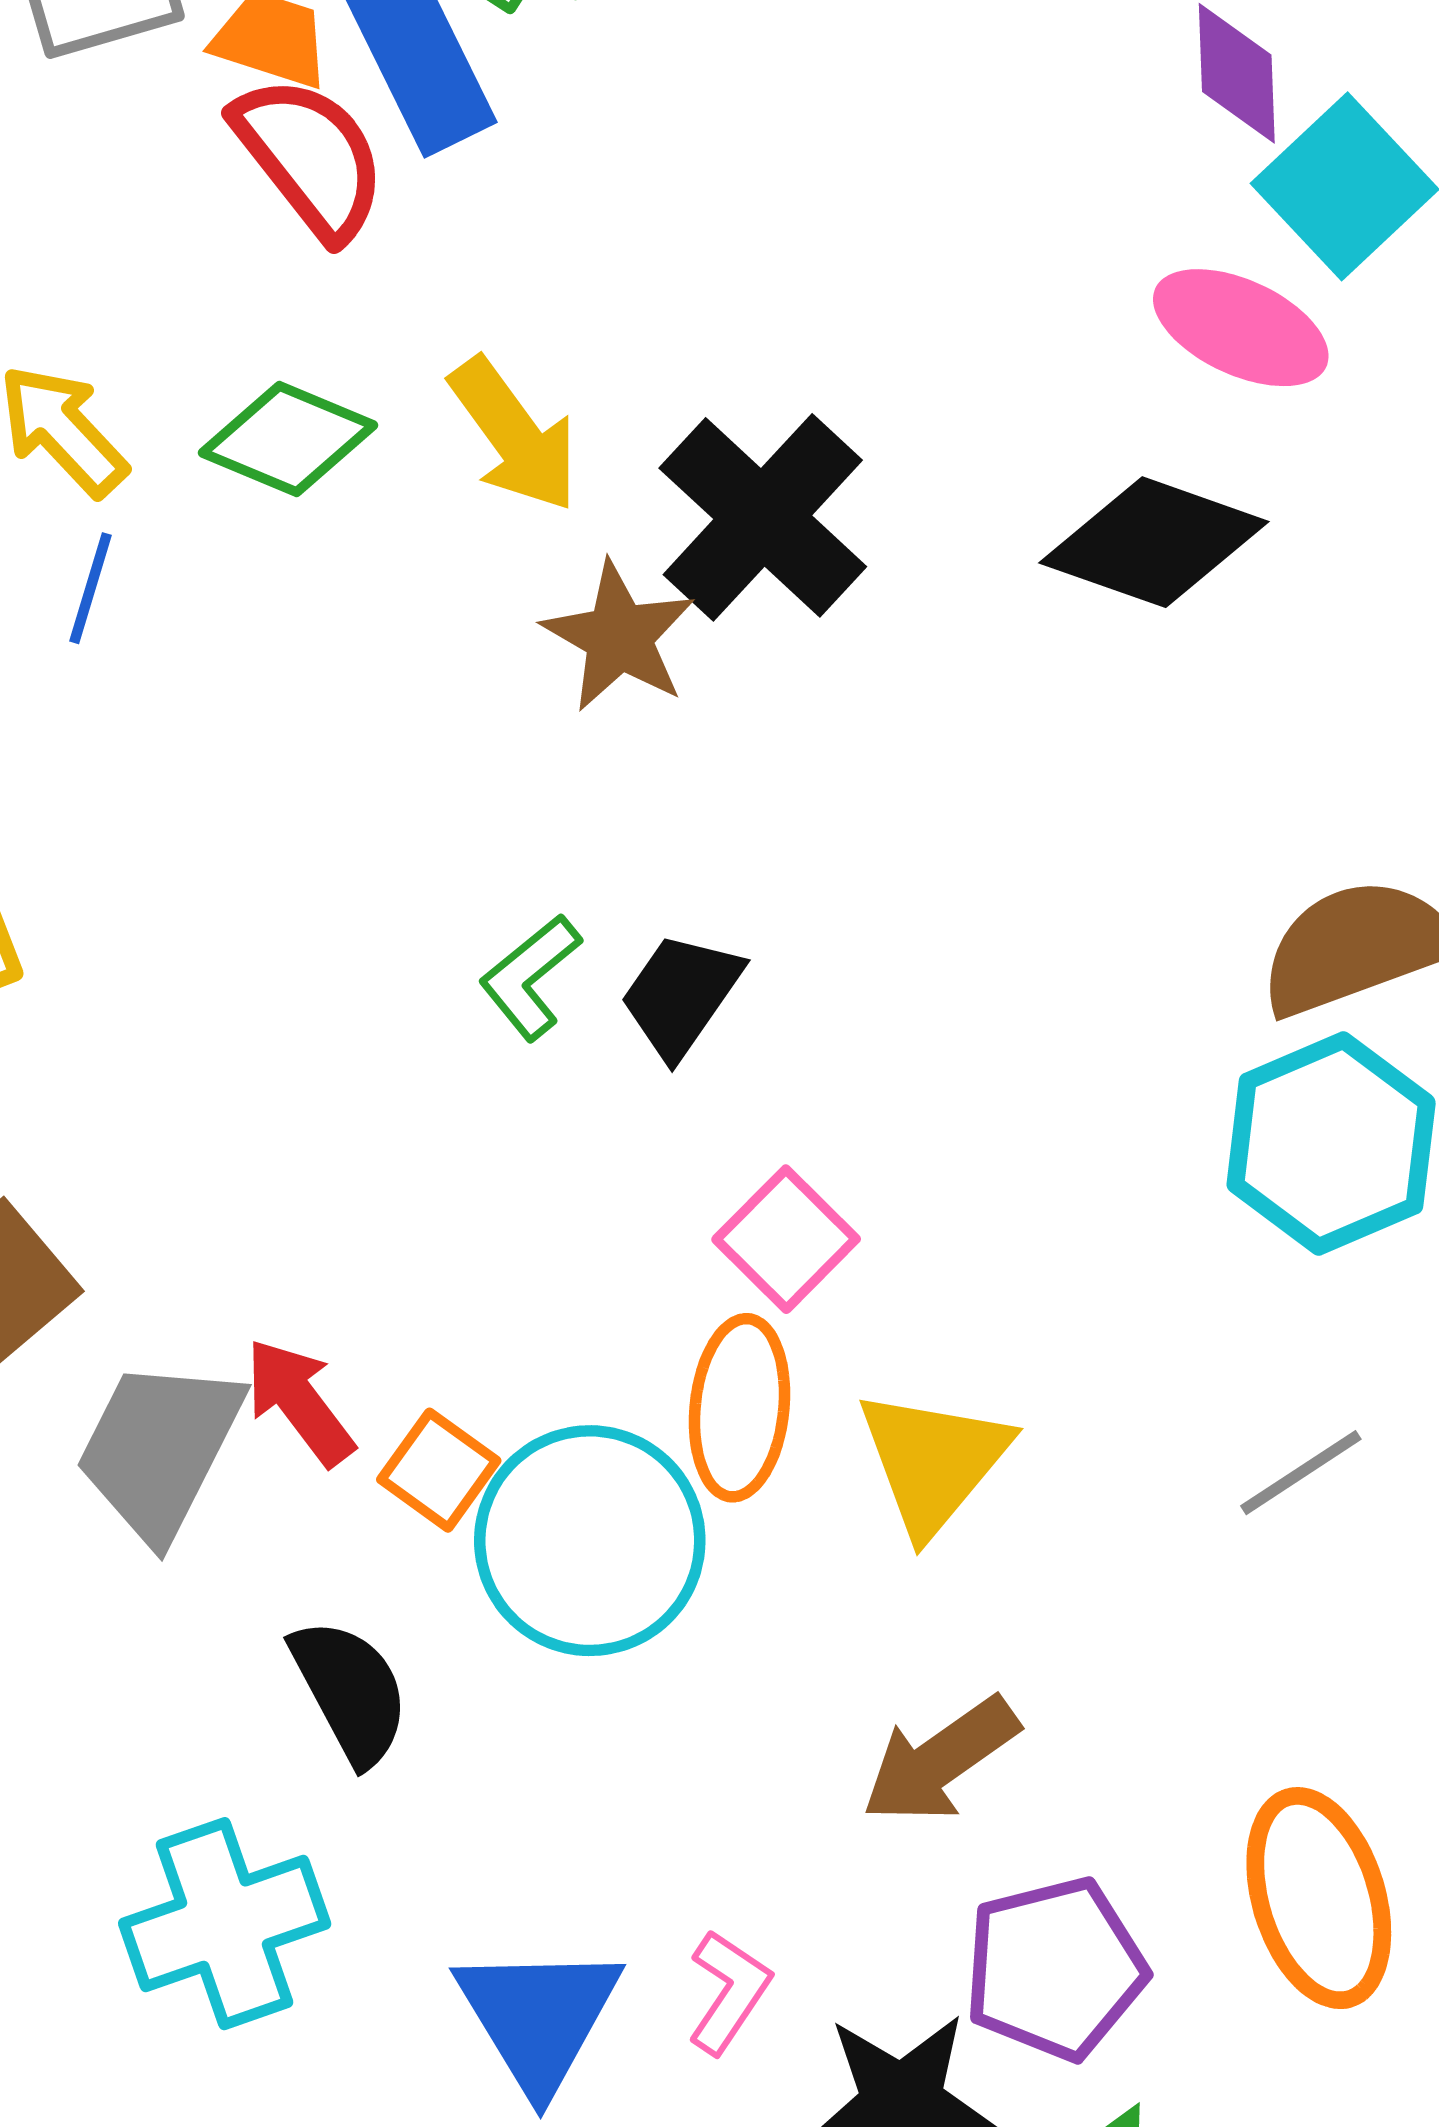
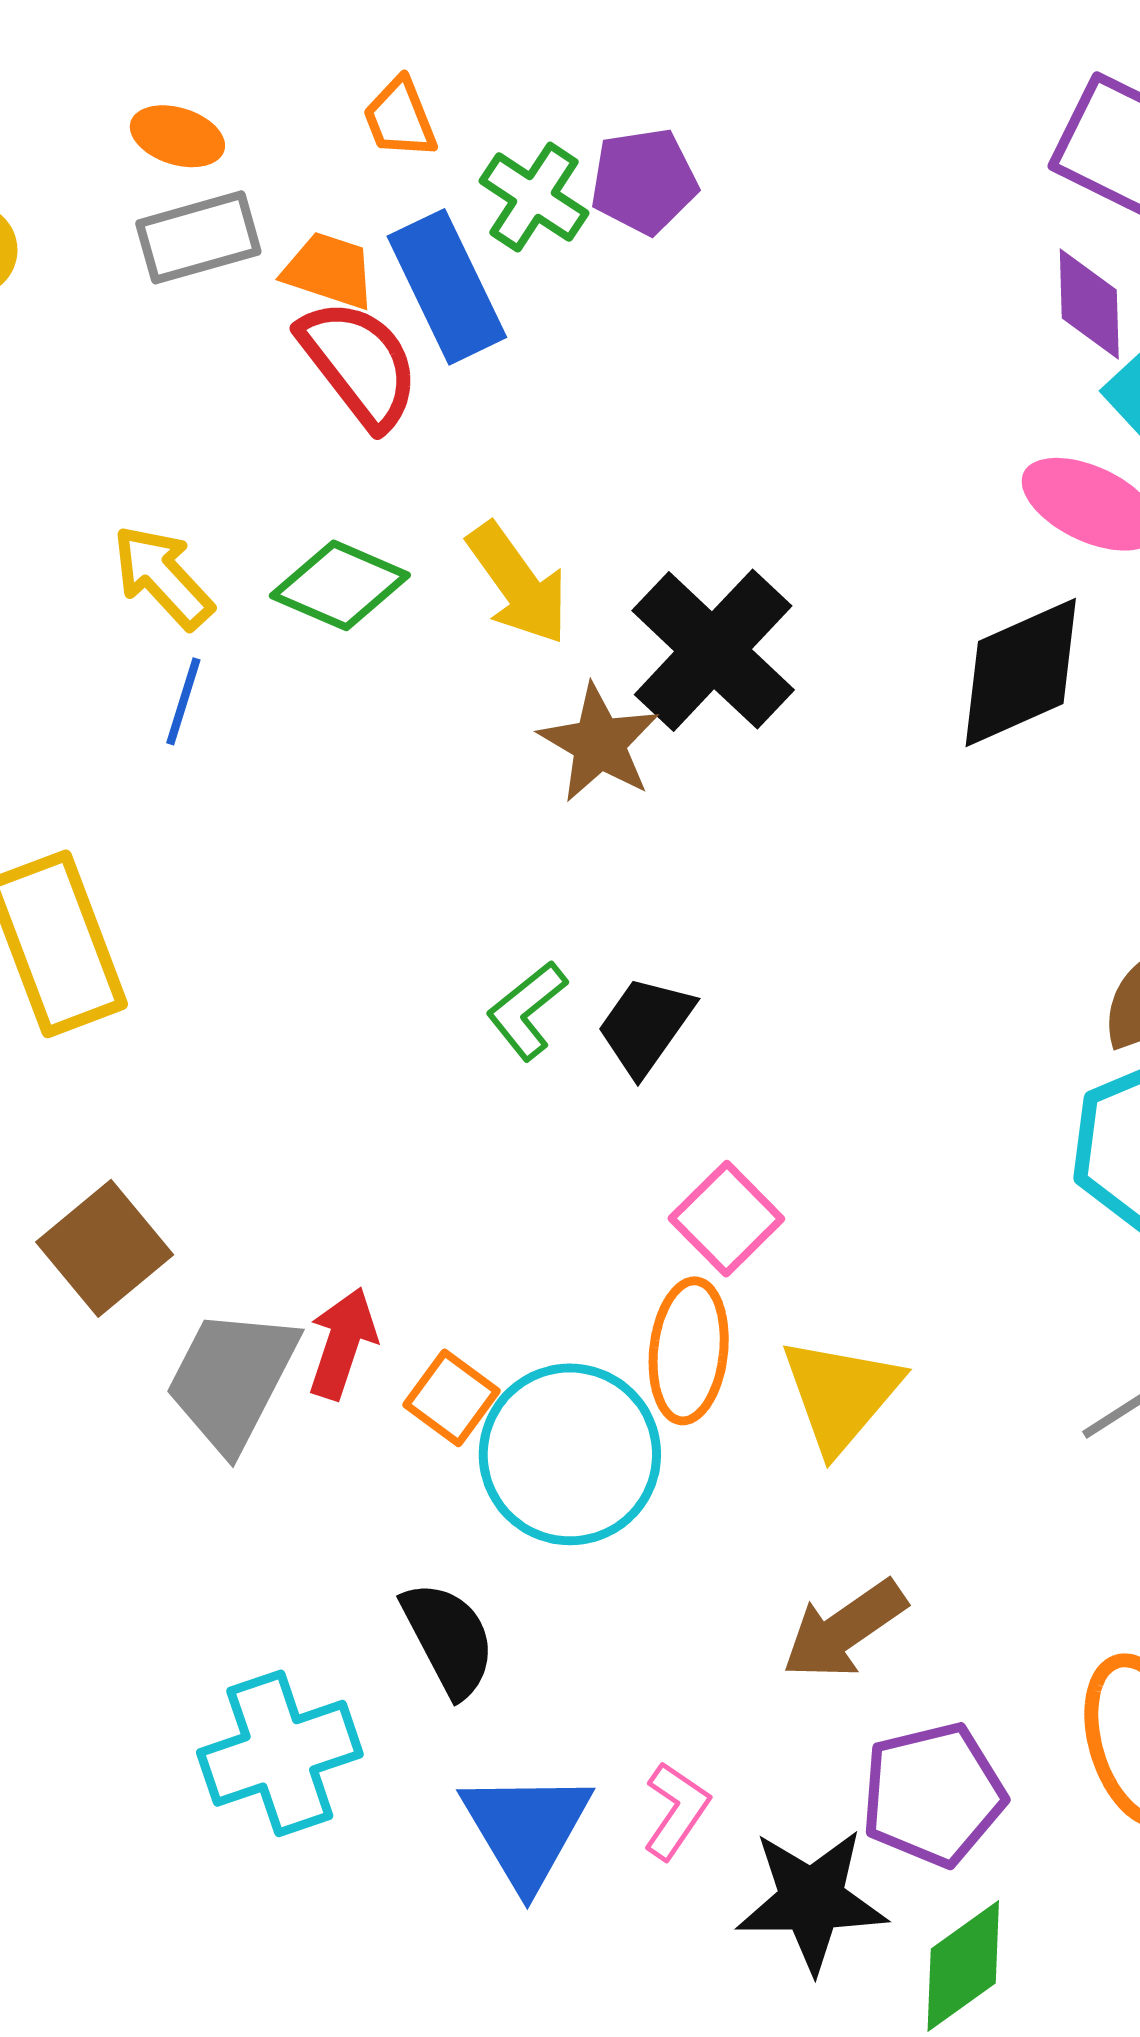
black diamond: (1154, 542) -> (1021, 672), turned -44
red arrow: (300, 1402) -> (342, 1343), turned 55
black semicircle: (350, 1691) -> (449, 1639), moved

